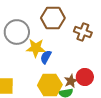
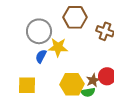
blue semicircle: (46, 57) -> (41, 56), moved

